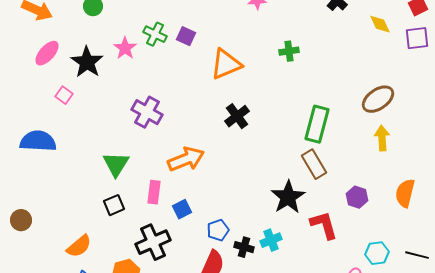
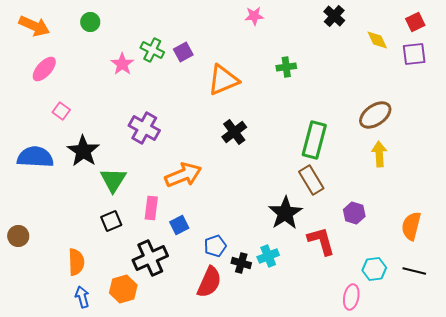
purple square: (186, 36) -> (183, 52), turned 36
black star: (87, 62) -> (83, 151), moved
orange semicircle: (405, 193) -> (411, 226), moved
orange semicircle: (79, 246) -> (76, 262), turned -52

